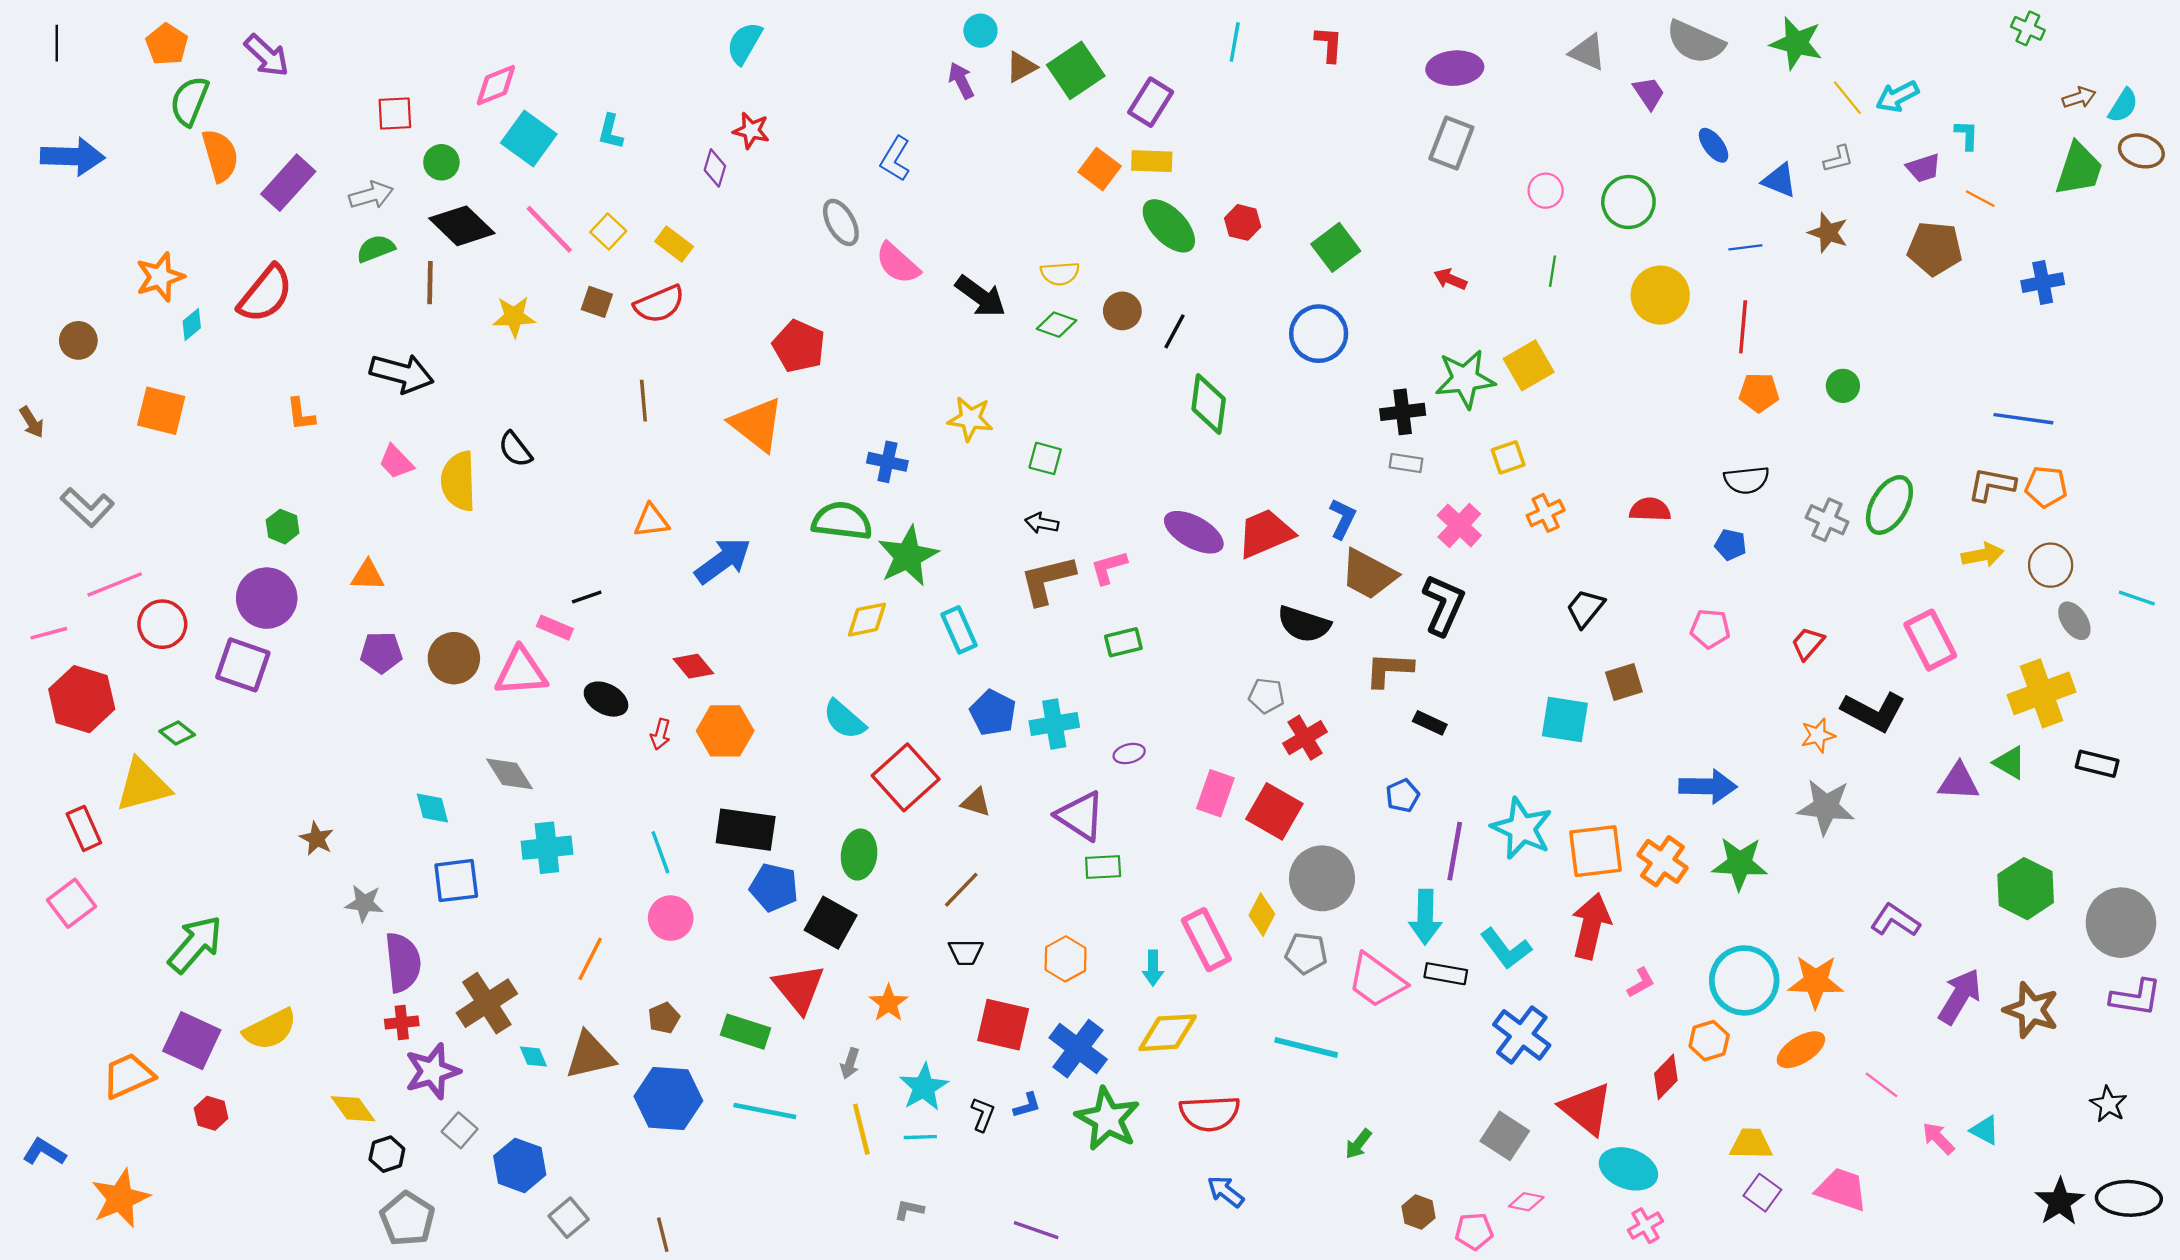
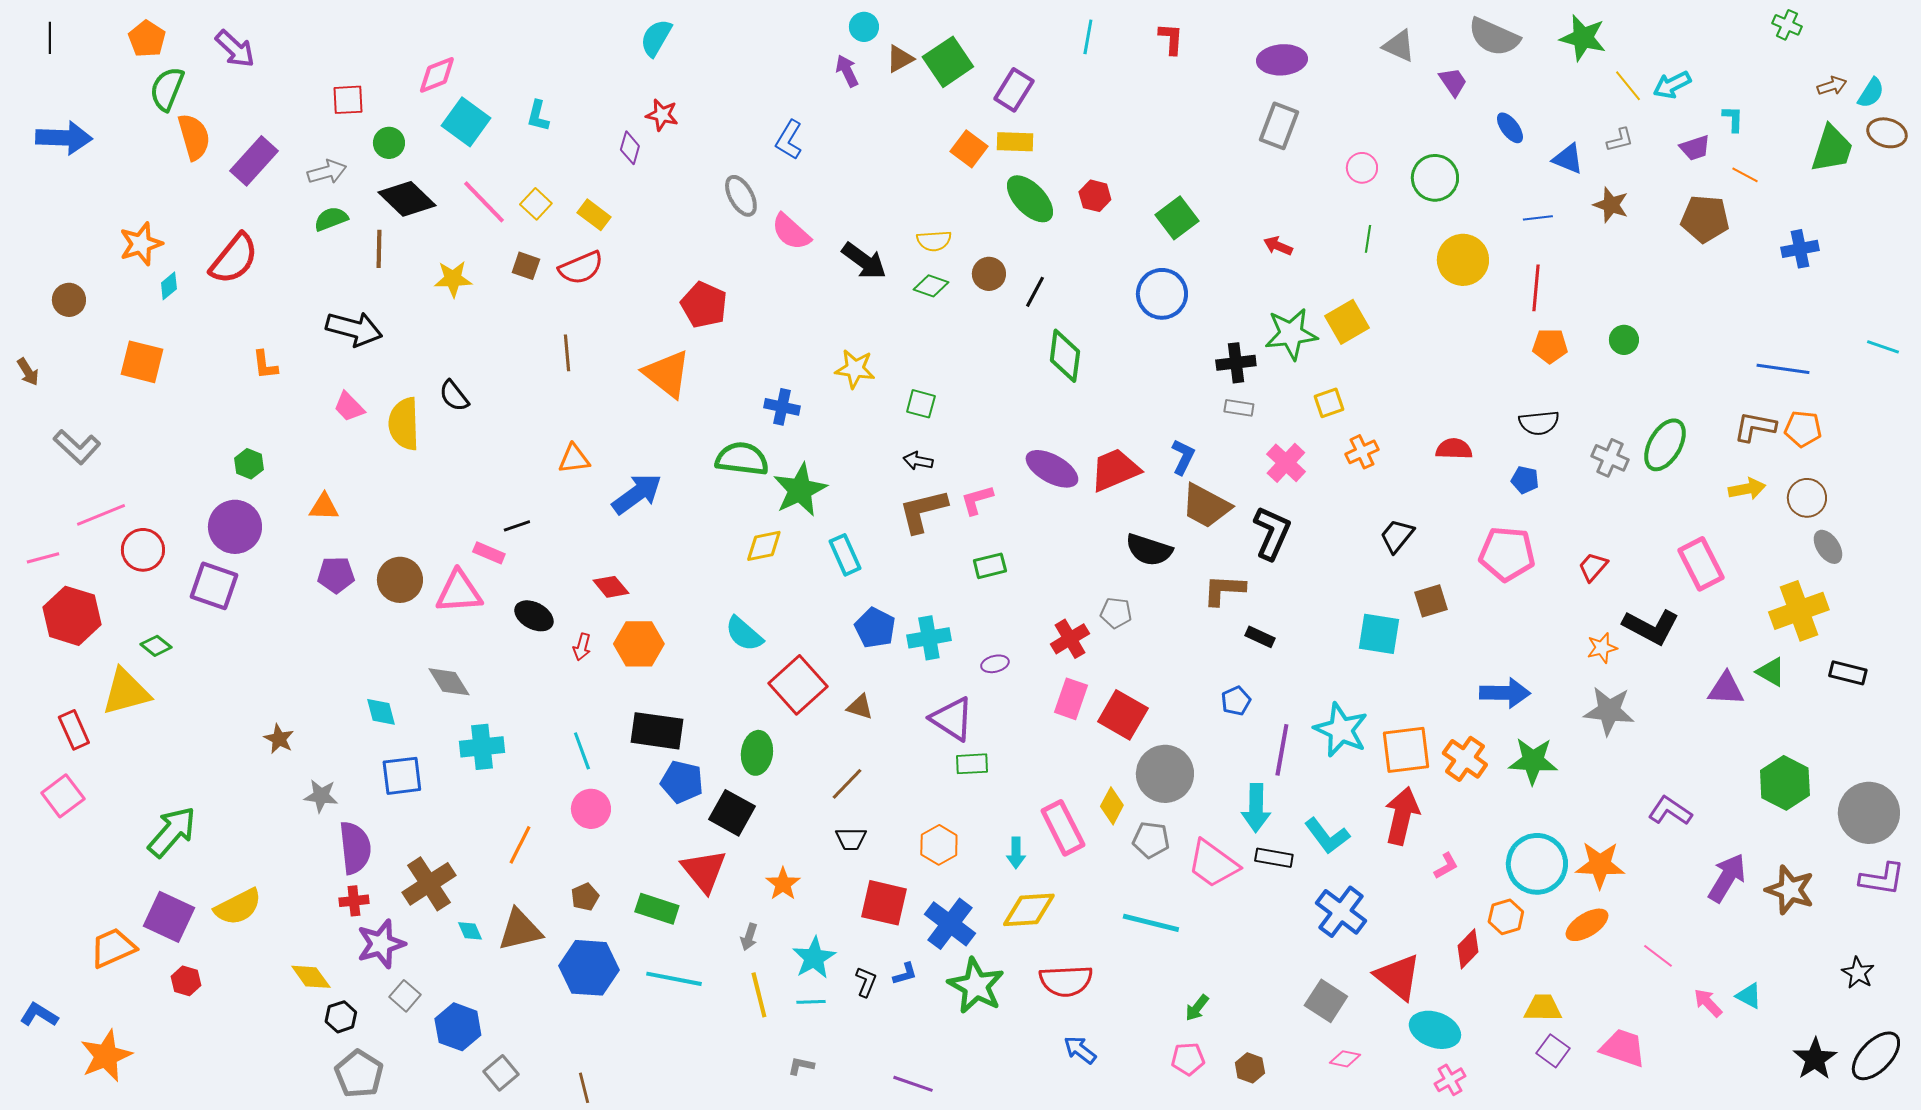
cyan line: (2137, 598) -> (1883, 347), moved
pink pentagon: (1710, 629) -> (1507, 554), size x1.6
red cross: (1305, 738) -> (1070, 639), moved
black ellipse: (2129, 1198) -> (1876, 1056), turned -48
pink pentagon: (1474, 1231) -> (1188, 1059), moved

